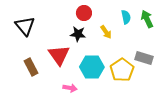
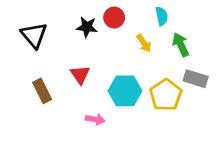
cyan semicircle: (126, 17) -> (162, 16), moved
green arrow: (147, 19) -> (181, 45), moved
black star: (78, 34) -> (87, 27), moved
red triangle: (59, 55) -> (80, 75), size x0.7

